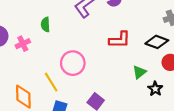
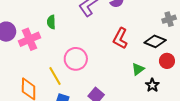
red L-shape: (120, 40) -> (120, 38), turned 115
pink cross: (23, 44) -> (30, 39), size x1.5

